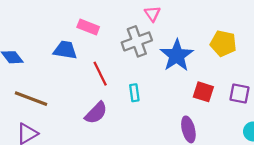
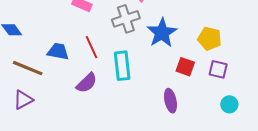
yellow pentagon: (223, 43) -> (210, 39), moved
blue trapezoid: (65, 50) -> (58, 51), moved
cyan rectangle: (134, 93) -> (122, 66), size x1.8

